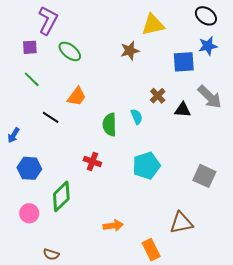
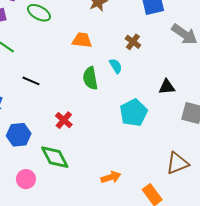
orange trapezoid: (77, 96) -> (82, 40), moved, turned -110
black triangle: (183, 110) -> (167, 87), moved
red cross: (92, 162) -> (64, 120), moved, turned 30
green diamond: (61, 196) -> (55, 157), turned -64

